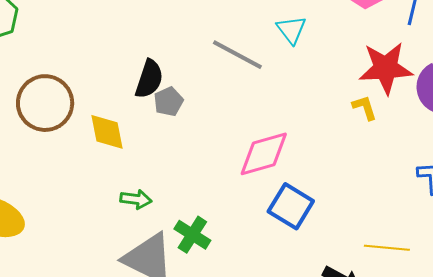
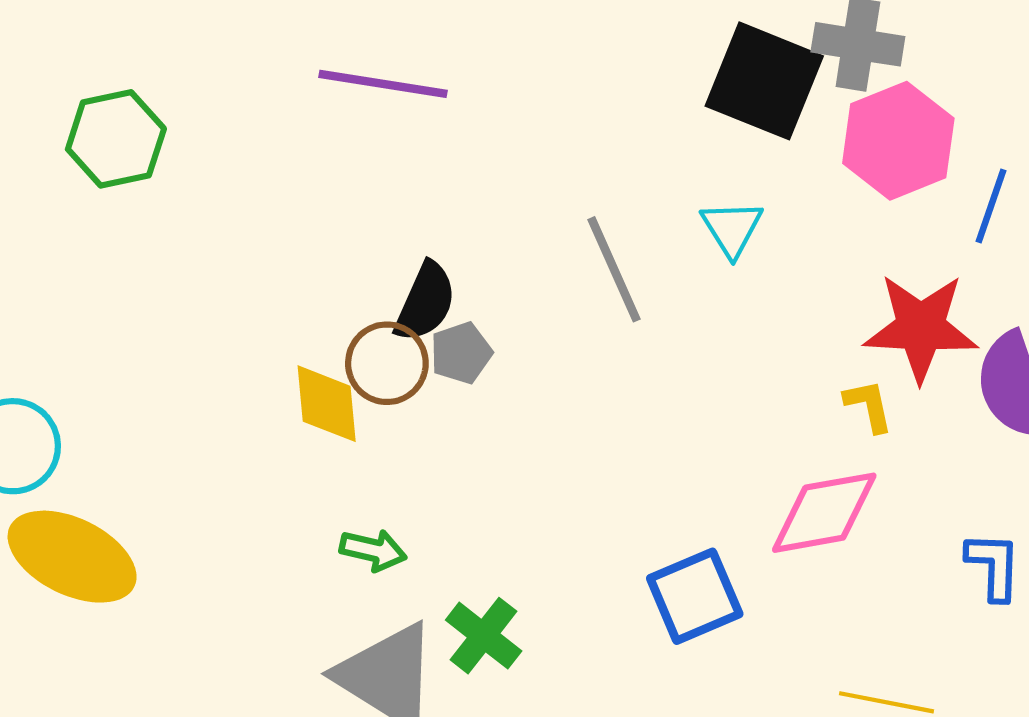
gray line: (237, 55) -> (614, 269), turned 32
brown circle: (45, 103) -> (387, 363), moved, size x0.7
pink diamond: (264, 154) -> (824, 513), moved
blue square: (291, 206) -> (695, 596), turned 30

